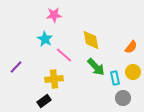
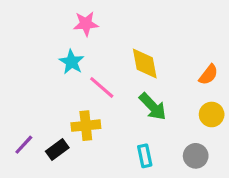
purple line: (16, 67) -> (24, 145), moved
cyan rectangle: (115, 78) -> (145, 156), moved
black rectangle: (44, 101) -> (57, 149), moved

